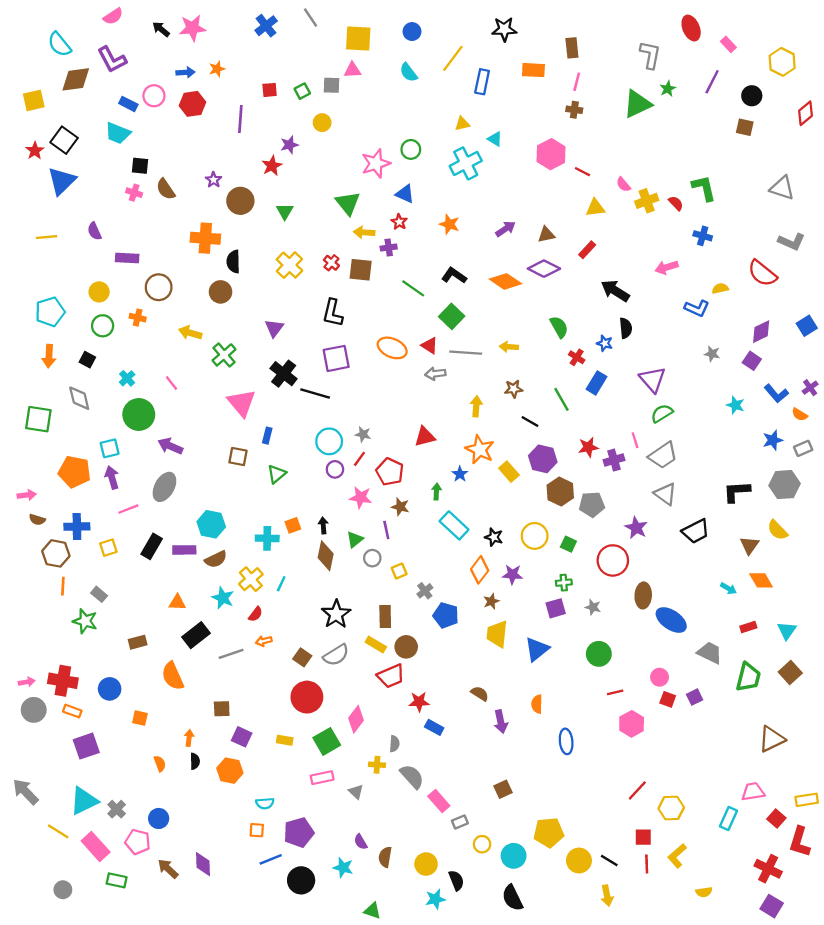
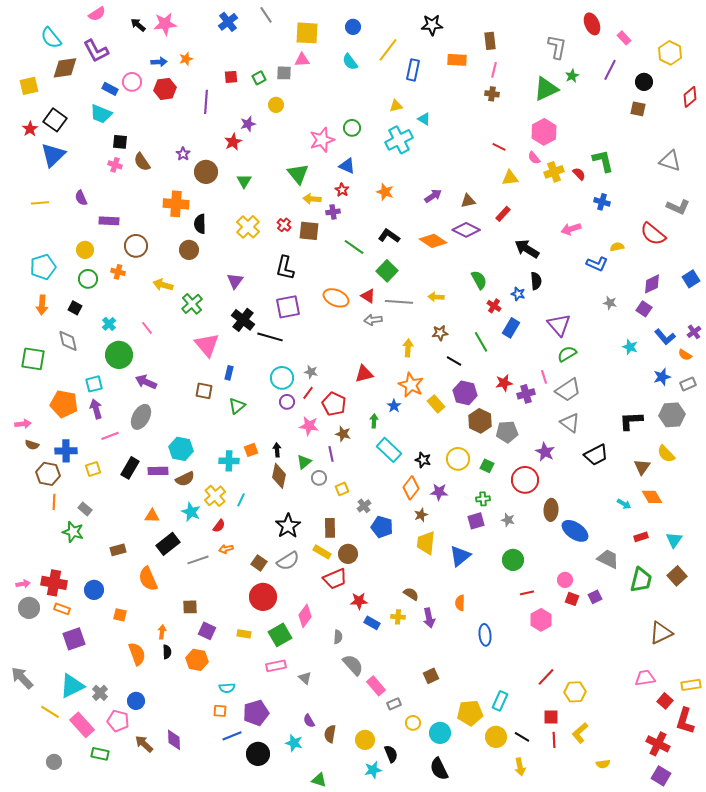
pink hexagon: (551, 154) -> (544, 132), moved
orange semicircle: (160, 764) -> (137, 654), size x1.6
yellow cross: (377, 765) -> (398, 617), moved
cyan rectangle: (728, 818) -> (500, 701), moved

